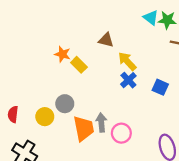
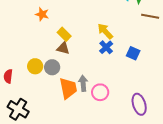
brown triangle: (106, 40) -> (63, 48), moved
orange star: (62, 54) -> (42, 14), moved
yellow circle: (45, 117) -> (35, 66), moved

